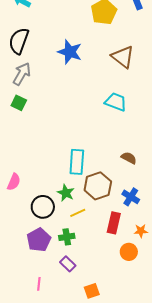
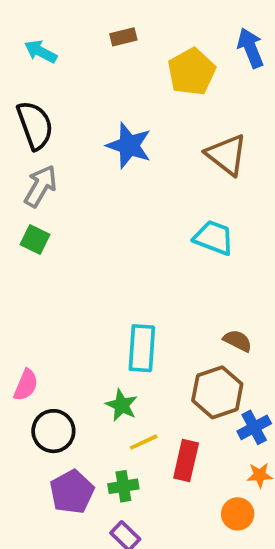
black semicircle: (19, 41) -> (35, 125), turned 140
brown hexagon: (98, 186) -> (217, 392), moved
blue cross: (131, 197) -> (254, 427), moved, turned 30
black circle: (43, 207) -> (53, 431), moved
red rectangle: (114, 223) -> (186, 461), moved

